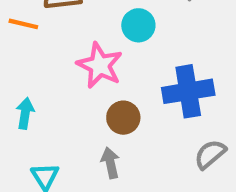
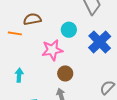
pink star: (100, 65) -> (52, 50), turned -30
blue cross: (188, 91) -> (100, 42), moved, turned -30

